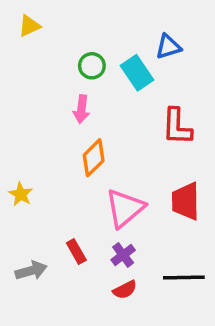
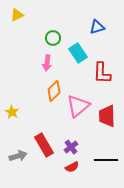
cyan rectangle: (137, 73) -> (78, 53), moved
pink triangle: (125, 208) -> (78, 106), moved
red rectangle: (76, 252) -> (44, 145), size x1.6

